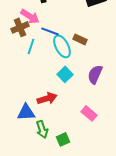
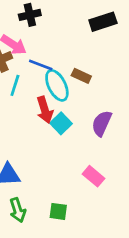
red arrow: (47, 98) -> (45, 110), moved, turned 90
green arrow: (42, 129) -> (18, 210), moved
green square: (63, 139) -> (58, 211), turned 32

